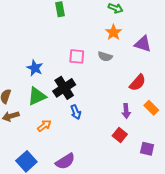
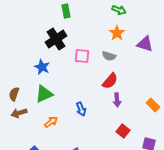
red semicircle: (138, 83) -> (110, 81), moved
black cross: (64, 88) -> (56, 39), moved
purple arrow: (126, 111) -> (117, 100), moved

